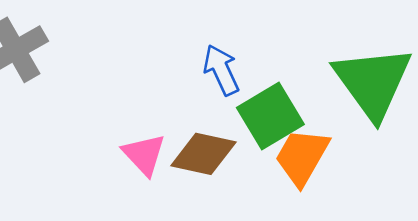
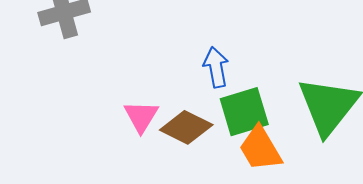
orange trapezoid: (302, 157) -> (260, 149), turned -75

